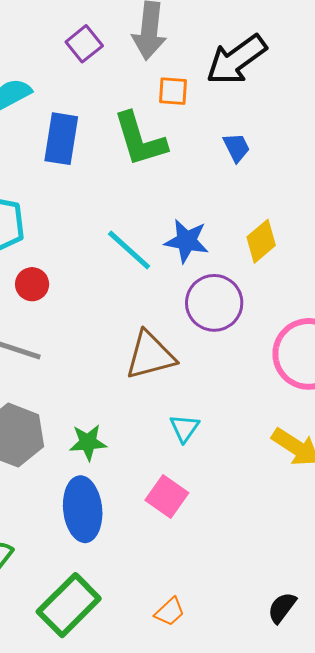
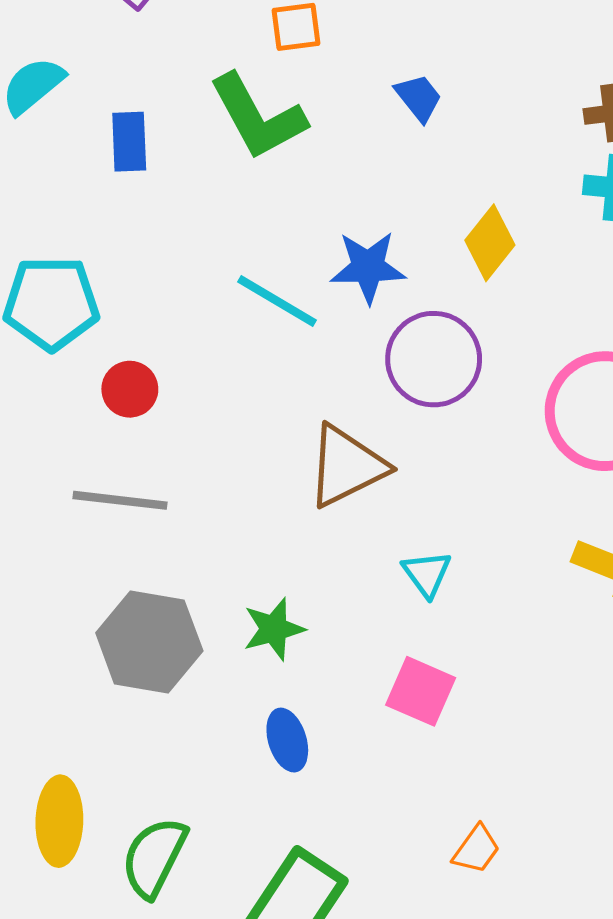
blue rectangle: (61, 139) -> (129, 142), size x0.7
blue ellipse: (83, 509) -> (287, 740), size x0.6
orange trapezoid: (170, 612) -> (476, 849), moved

